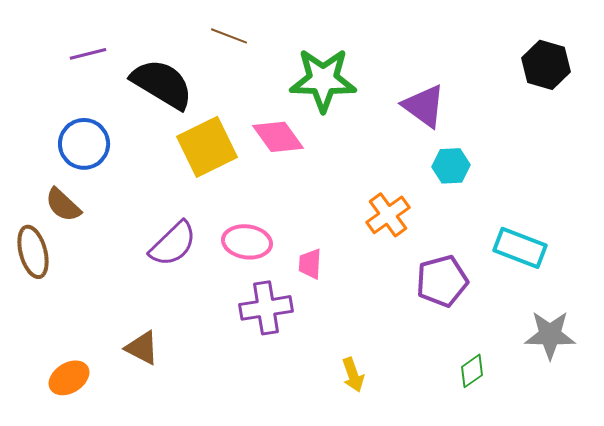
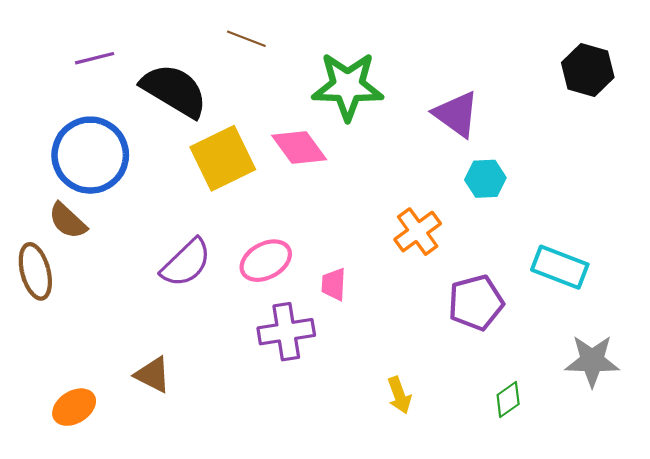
blue circle: (84, 144) -> (90, 155), size x1.4
pink ellipse: (247, 242) -> (266, 261), turned -36
yellow arrow: (353, 375) -> (399, 395), moved

